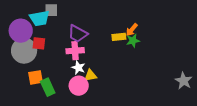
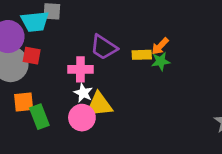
purple trapezoid: (78, 34) -> (104, 47), moved
yellow triangle: (90, 75) -> (99, 105), size x1.5

